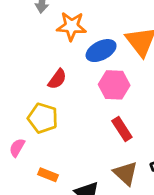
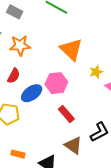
blue ellipse: (101, 51) -> (32, 93), moved
red semicircle: (57, 79) -> (14, 76), moved

